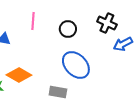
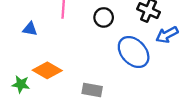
blue ellipse: (76, 65) -> (134, 52), moved

